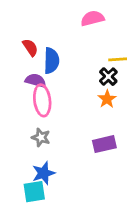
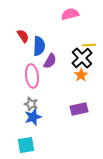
black cross: (108, 77) -> (82, 58), size x1.5
purple semicircle: (36, 81) -> (50, 61), moved, turned 105
blue star: (44, 173) -> (33, 117), moved

